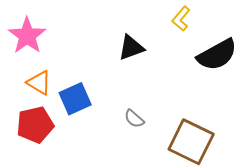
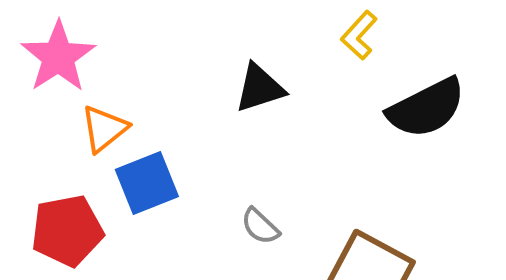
orange triangle: (39, 83) -> (104, 129), moved, turned 48

